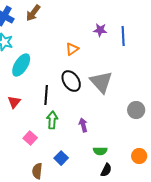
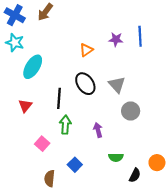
purple star: (100, 30) -> (116, 39), moved
gray triangle: (101, 82) -> (117, 85), size x0.7
gray circle: (136, 110) -> (131, 111), moved
black semicircle: (106, 170) -> (135, 175), moved

